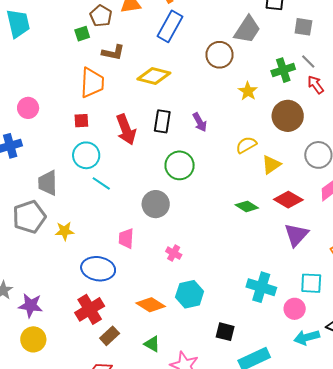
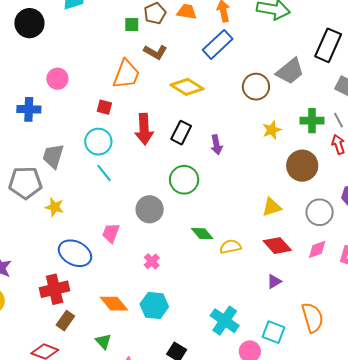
yellow semicircle: (246, 145) -> (230, 247), moved
green diamond: (247, 206) -> (202, 234), moved
purple triangle: (296, 235) -> (274, 282), size x0.6
brown rectangle: (110, 336) -> (65, 321), turned -30

